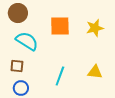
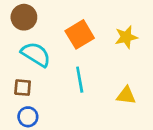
orange square: (60, 26) -> (80, 34), turned -30
cyan line: (60, 76) -> (80, 80), moved, turned -30

